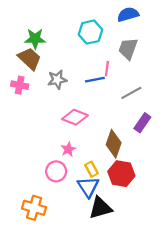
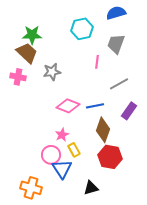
blue line: (95, 80) -> (95, 106), moved
yellow rectangle: (92, 169) -> (74, 150), moved
blue triangle: (88, 187) -> (62, 169), moved
black triangle: (100, 208) -> (91, 188), size x0.7

